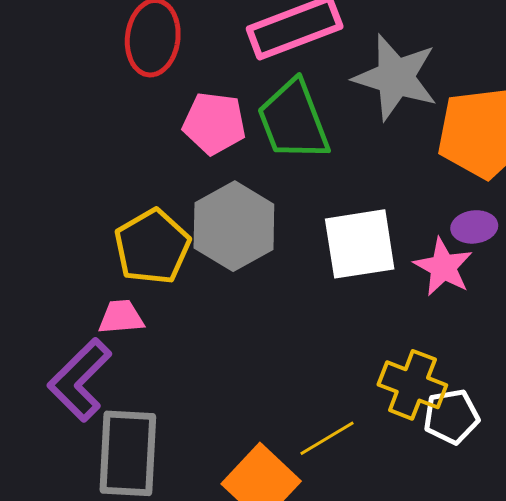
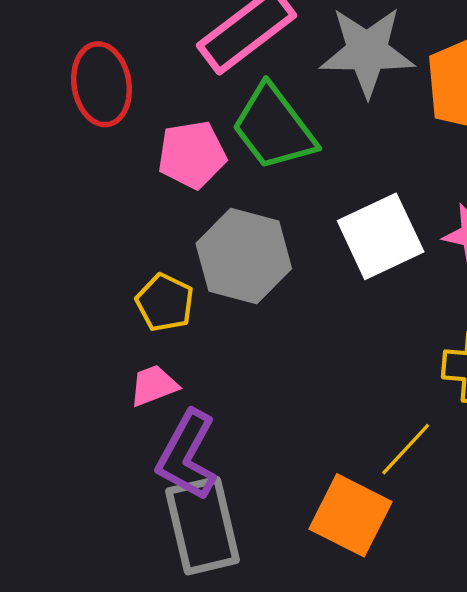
yellow pentagon: (152, 247) -> (165, 303), size x0.7
purple L-shape: (80, 380) -> (187, 455), moved

